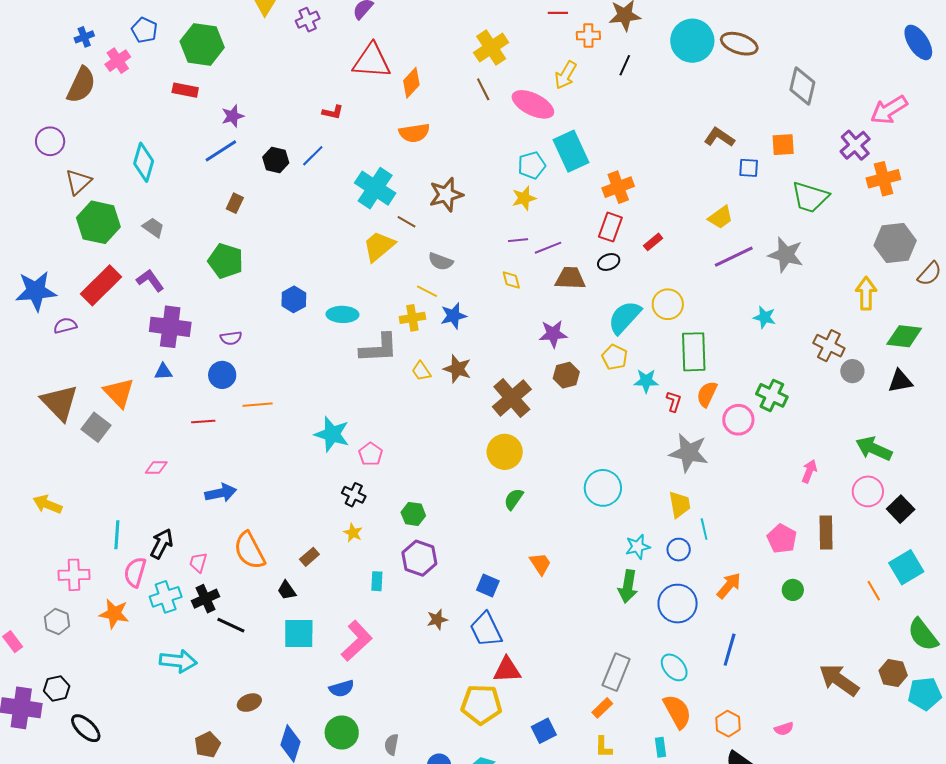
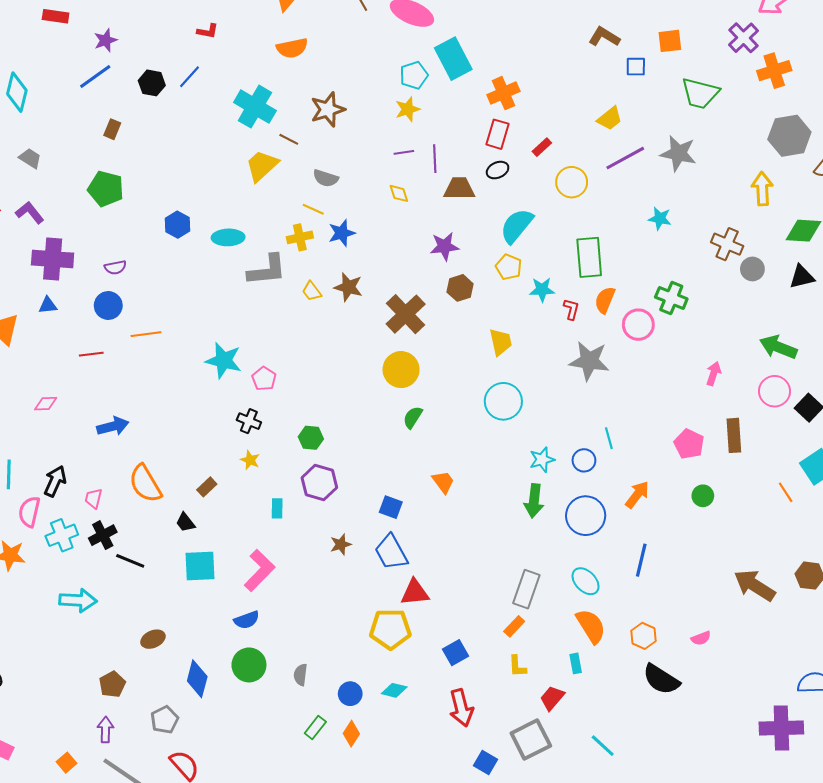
purple line: (548, 248) -> (435, 159), turned -68
yellow circle: (668, 304) -> (572, 182), moved
yellow trapezoid: (680, 505) -> (501, 342), moved

